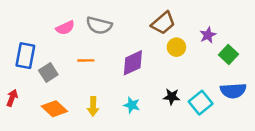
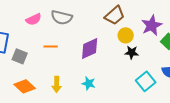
purple star: (208, 35) -> (152, 25), size x1.5
gray square: (48, 73) -> (20, 56), turned -35
black star: (172, 97) -> (132, 52), moved

